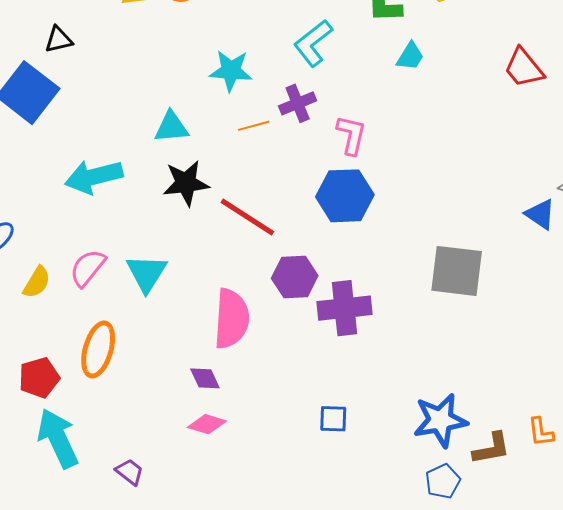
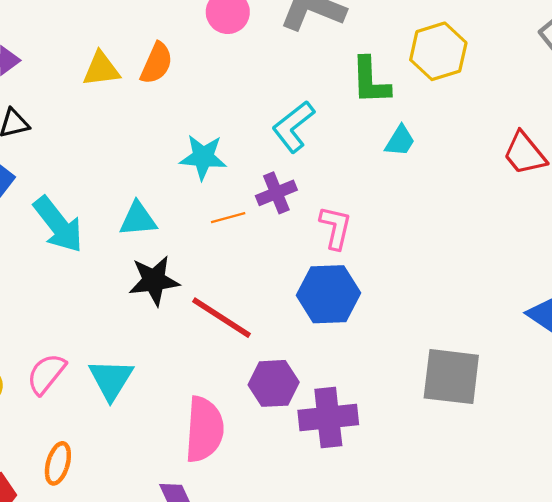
cyan arrow: (94, 177) -> (58, 225), moved, turned -114
orange ellipse: (98, 349) -> (58, 463), size x0.7

